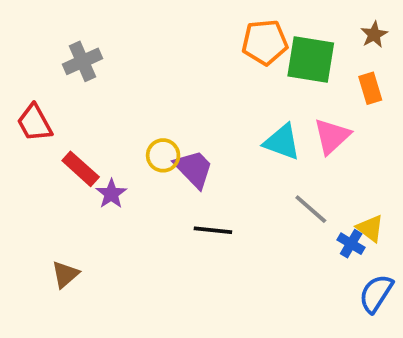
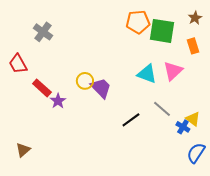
gray cross: (82, 61) -> (43, 32), turned -30
black line: (213, 230) -> (131, 120), moved, turned -42
brown triangle: (65, 274) -> (23, 150), moved

